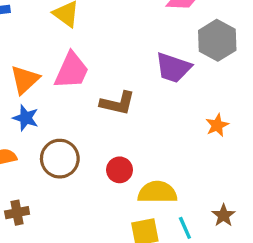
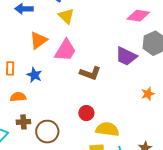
orange triangle: (25, 80) -> (39, 40), moved
brown circle: (60, 159) -> (47, 132), moved
brown cross: (17, 213) -> (23, 122), moved

